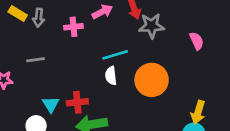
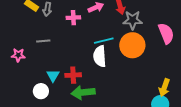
pink semicircle: (197, 41) -> (166, 33), size x1.5
white semicircle: (111, 76) -> (100, 56), size x1.5
orange circle: (152, 80) -> (132, 45), moved

